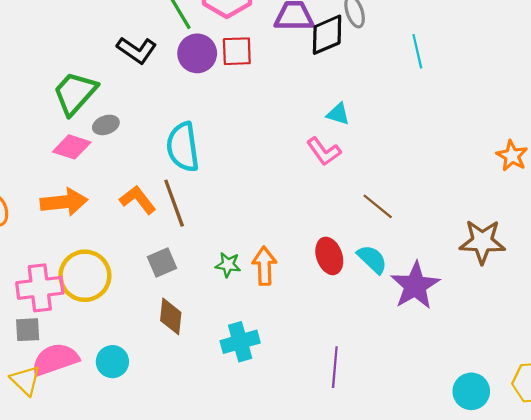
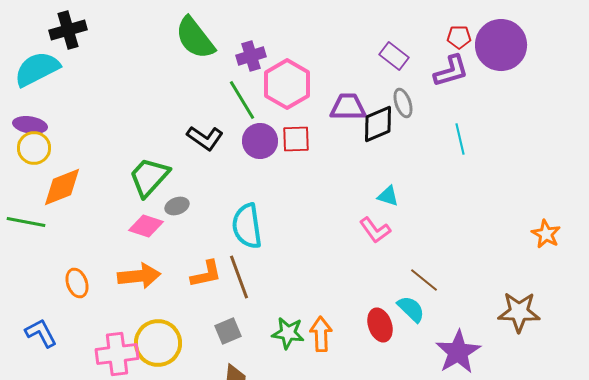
orange L-shape: (138, 200) -> (206, 274), turned 116
cyan semicircle: (372, 259) -> (411, 309), moved
green star: (228, 265) -> (288, 333), size x1.4

